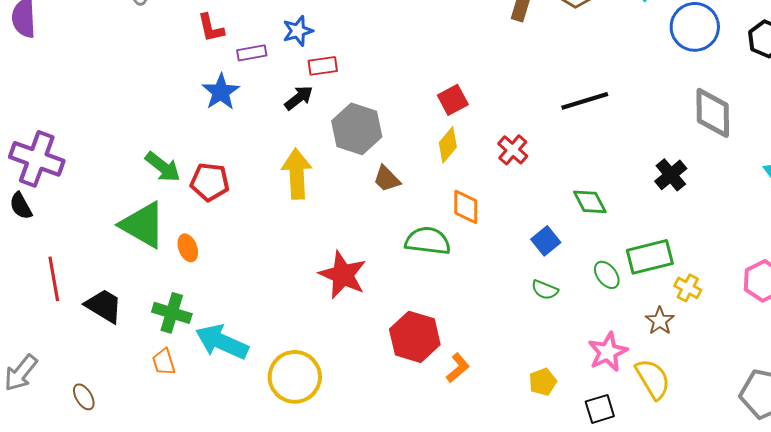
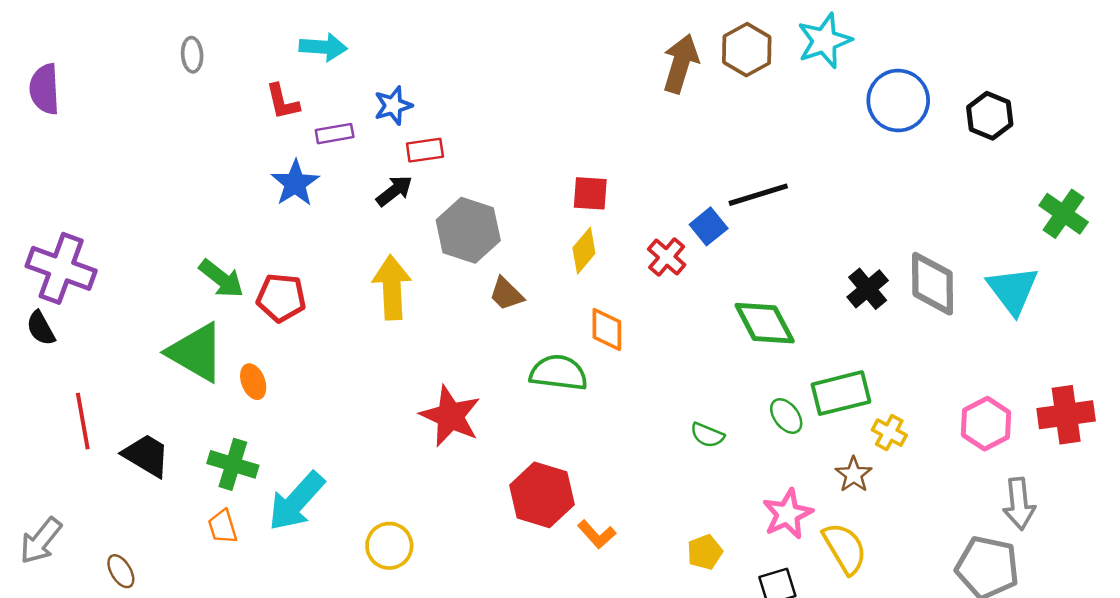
red square: (453, 100) -> (590, 193), turned 32
gray diamond: (713, 113) -> (933, 284), moved
green diamond: (590, 202) -> (765, 323), size x1.4
blue square: (546, 241) -> (709, 226), moved
cyan arrow: (222, 342) -> (296, 501), turned -72
orange L-shape: (458, 368) -> (597, 534), turned 88
yellow circle: (295, 377) -> (389, 546), size x0.7

